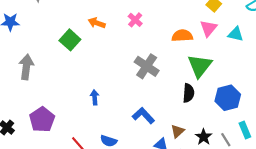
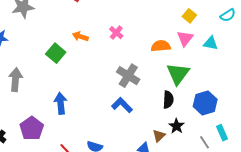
blue arrow: (95, 97) -> (61, 103), moved, size x1.5
blue L-shape: (143, 116) -> (122, 105), moved
black star: (204, 137) -> (177, 126), moved

